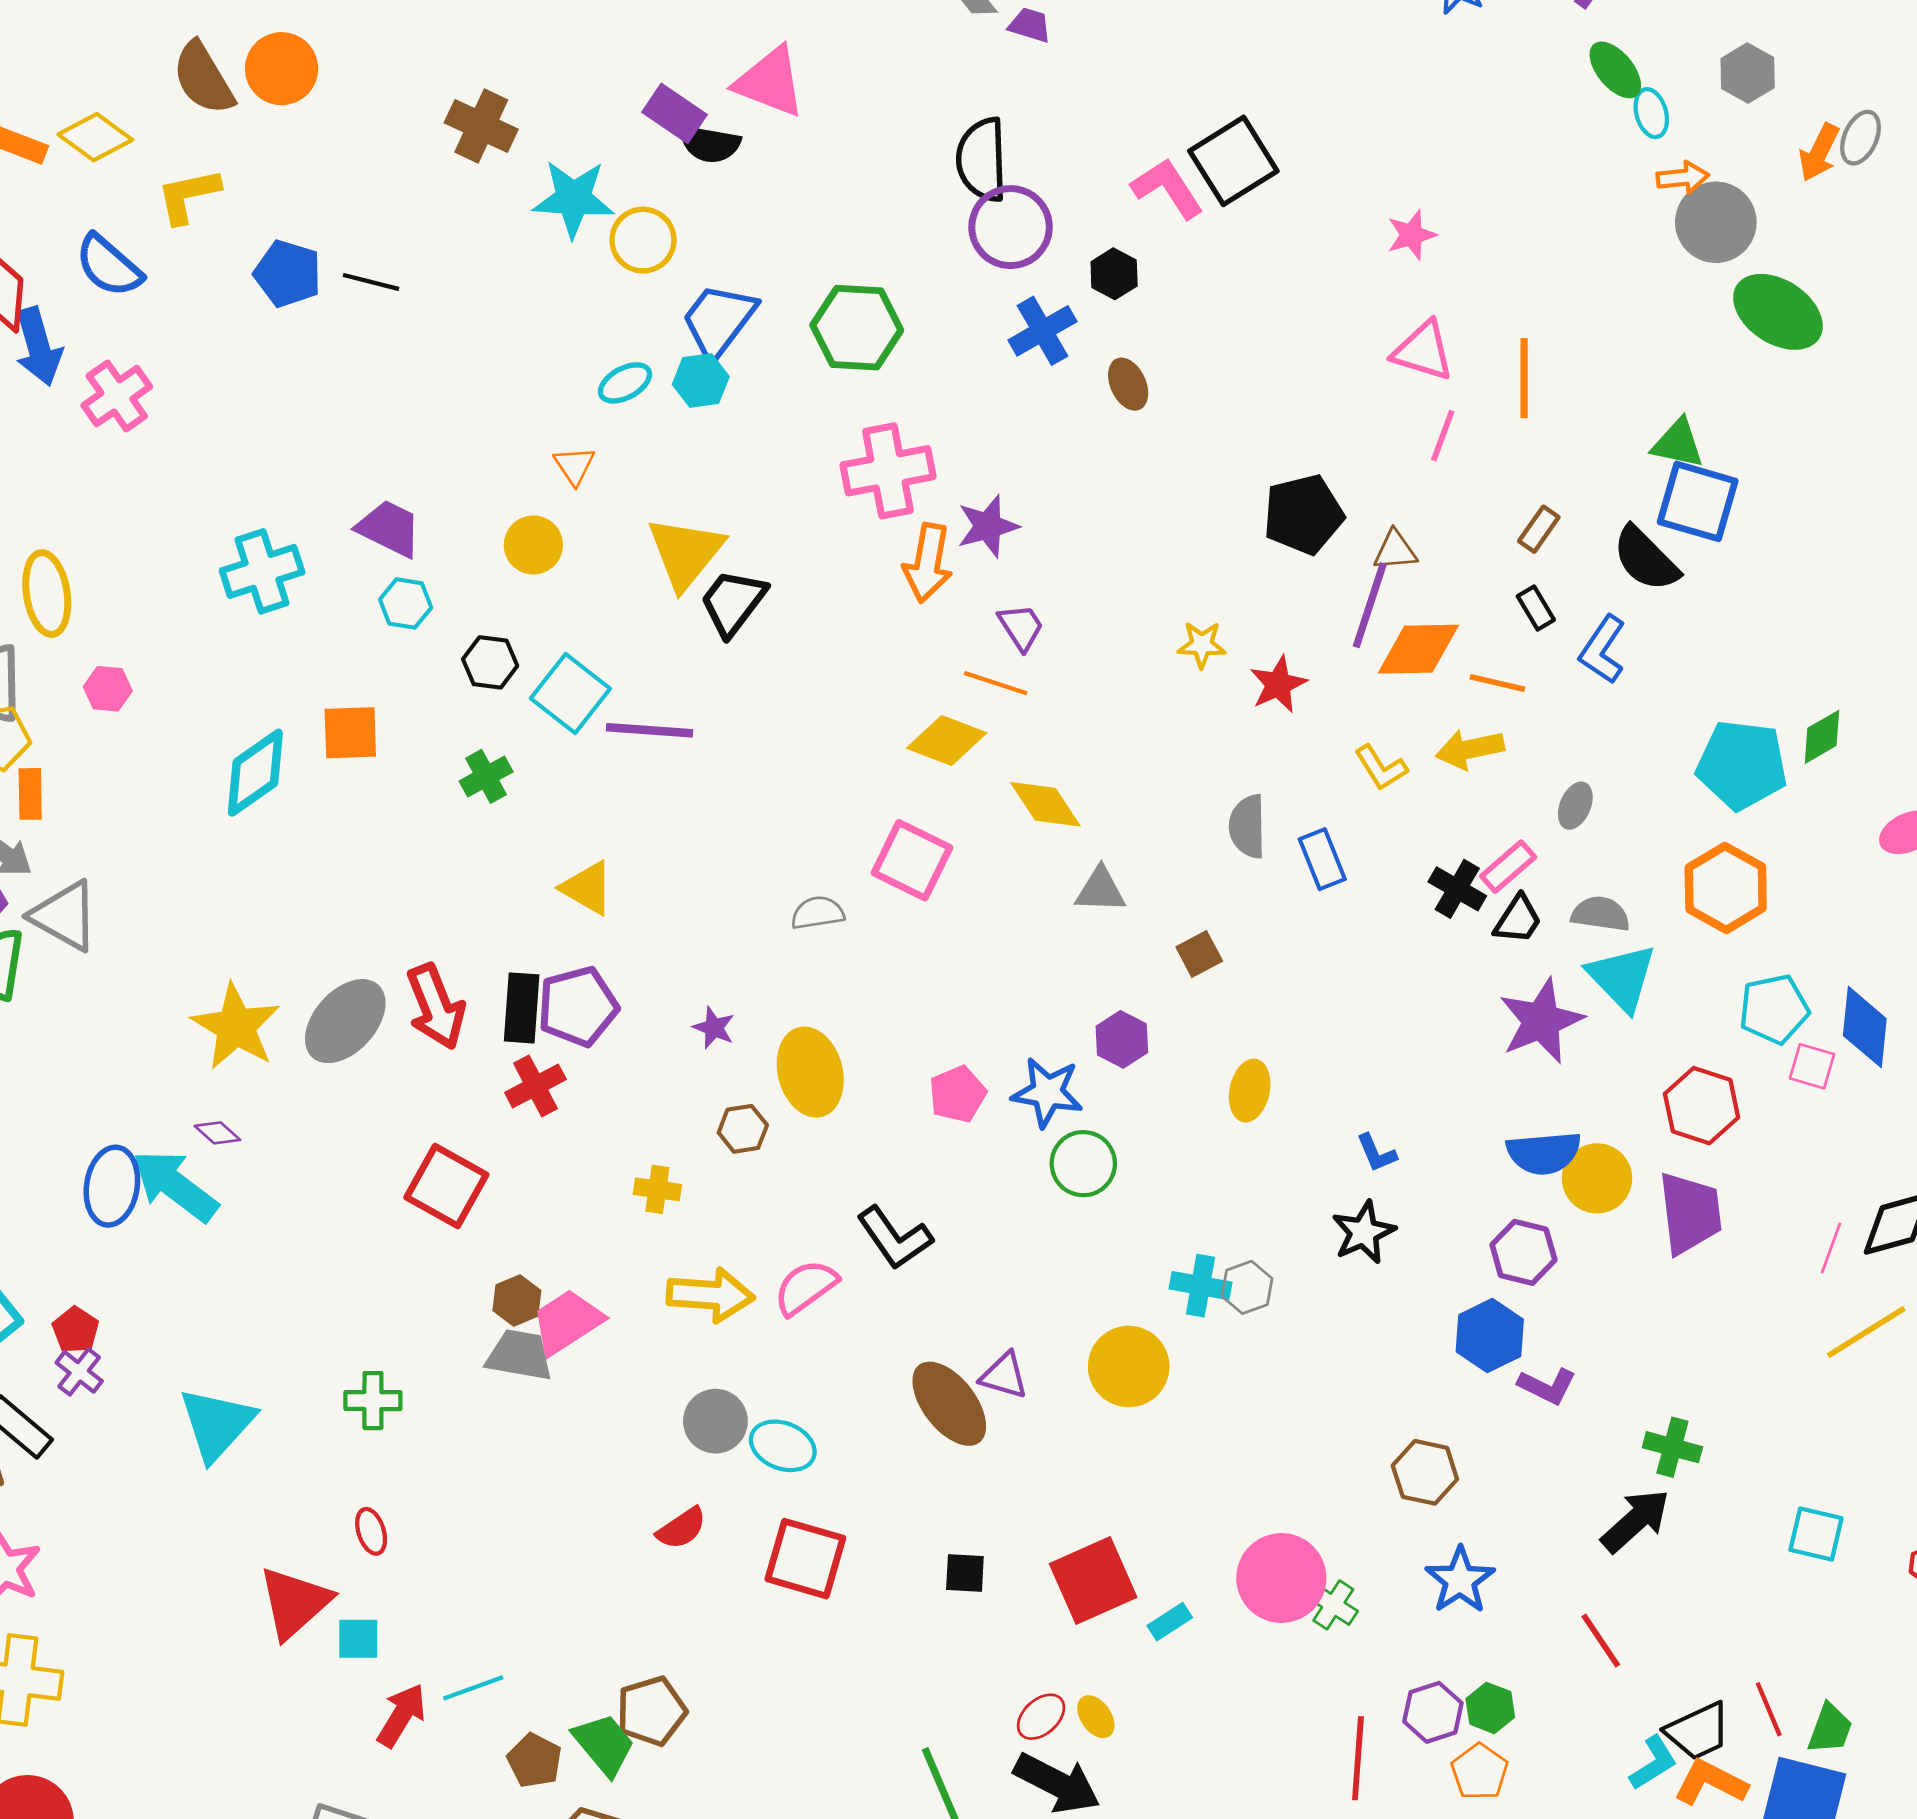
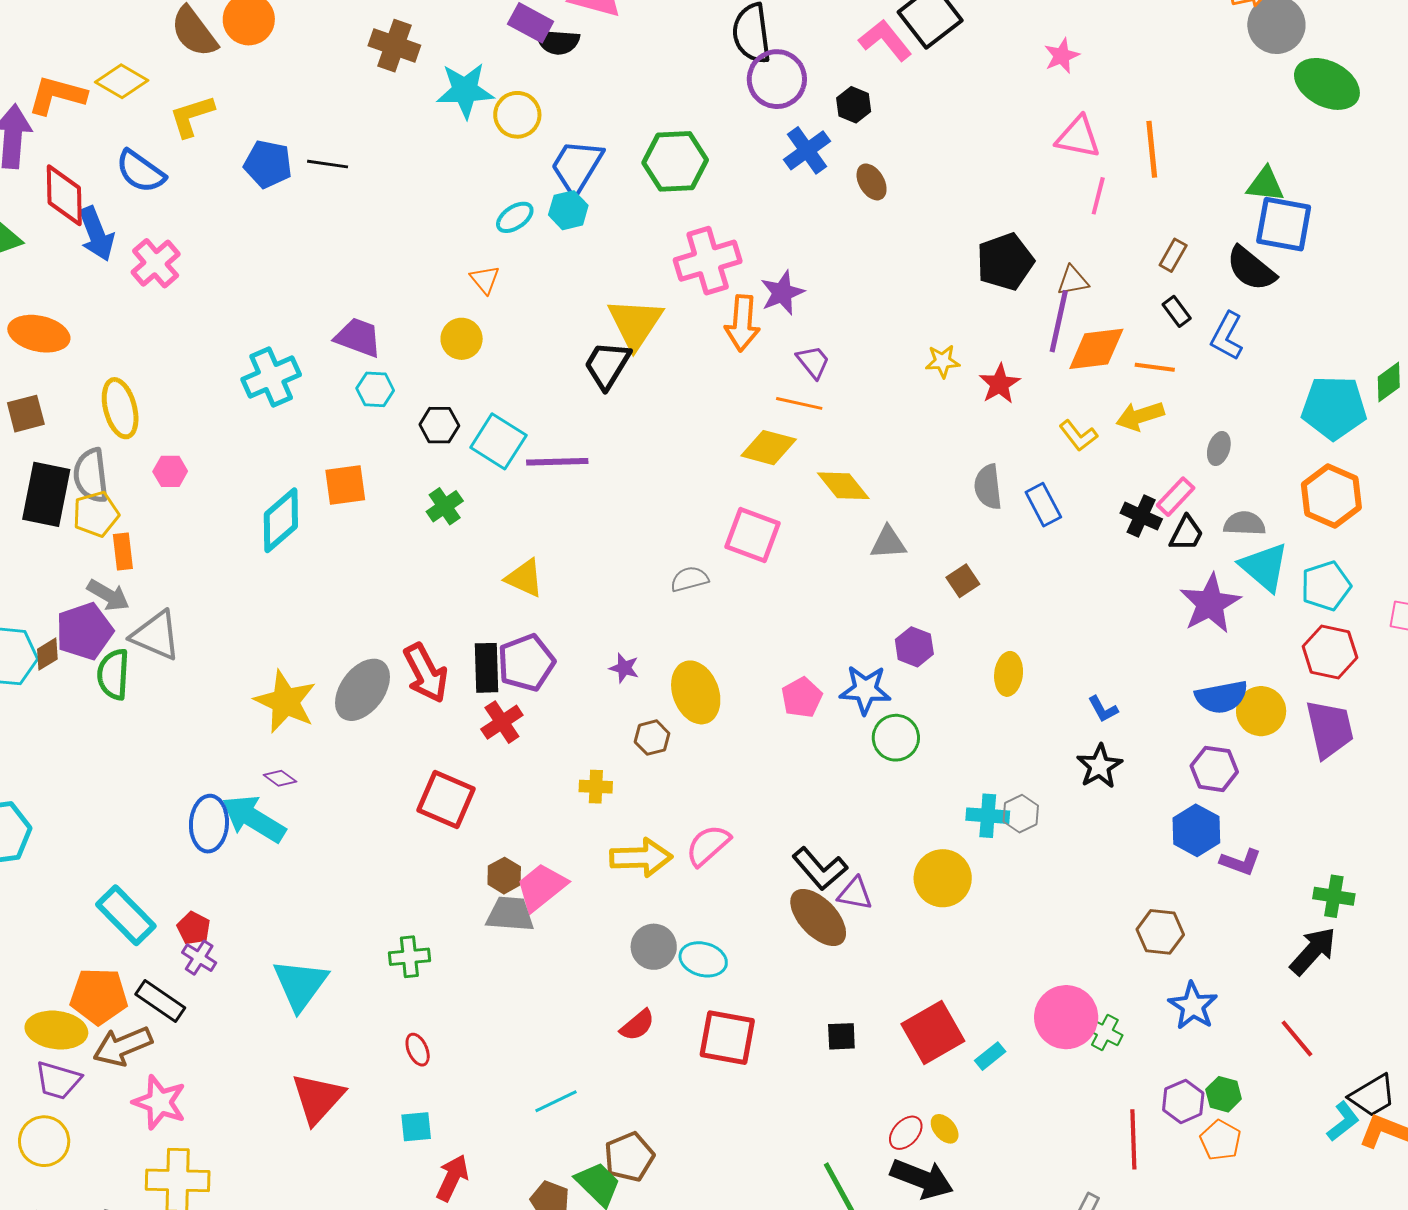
yellow triangle: (686, 553) -> (635, 323), moved
cyan pentagon: (1774, 1009) -> (1326, 586), moved
black L-shape: (895, 1238) -> (820, 869), moved
red triangle: (295, 1603) -> (318, 1098), moved
cyan line: (473, 1688) -> (556, 1101), moved

